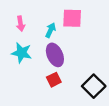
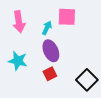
pink arrow: (20, 24) -> (19, 22), size x1.5
cyan star: (22, 53) -> (18, 61), moved

